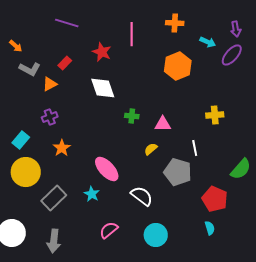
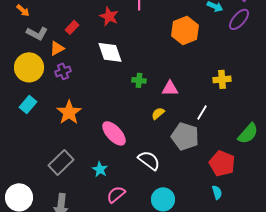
purple cross: (50, 117) -> (63, 71), moved
orange star: (62, 148) -> (69, 112), size x1.4
white line: (195, 148) -> (202, 112), turned 42
yellow circle: (26, 172) -> (29, 67), moved
cyan star: (92, 194) -> (100, 169), moved

